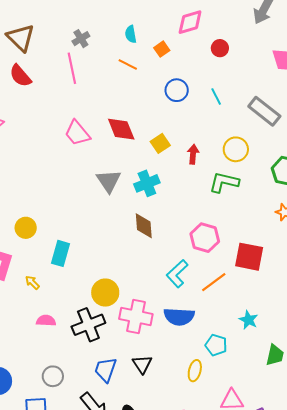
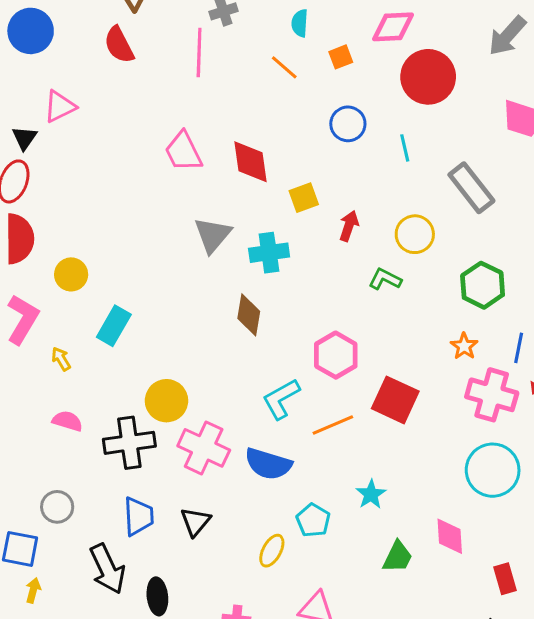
red circle: (220, 48) -> (428, 77), size x2.0
green L-shape: (224, 182) -> (385, 279), size x0.7
blue trapezoid: (105, 370) -> (138, 516), turned 144

